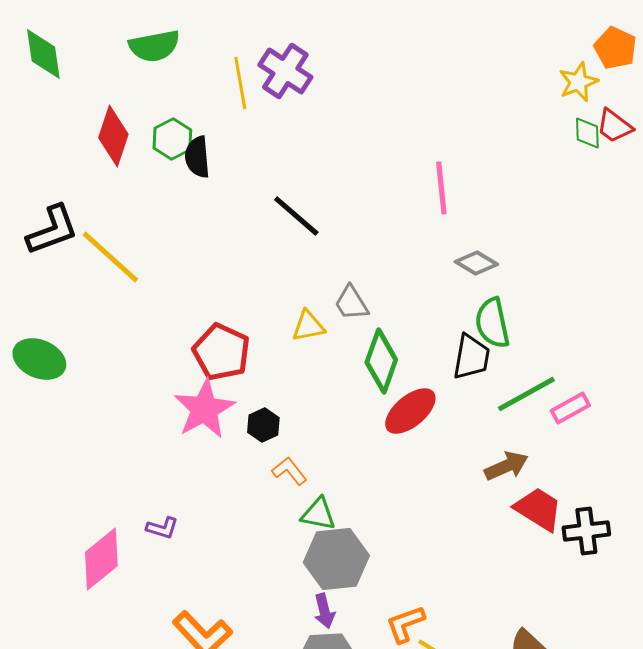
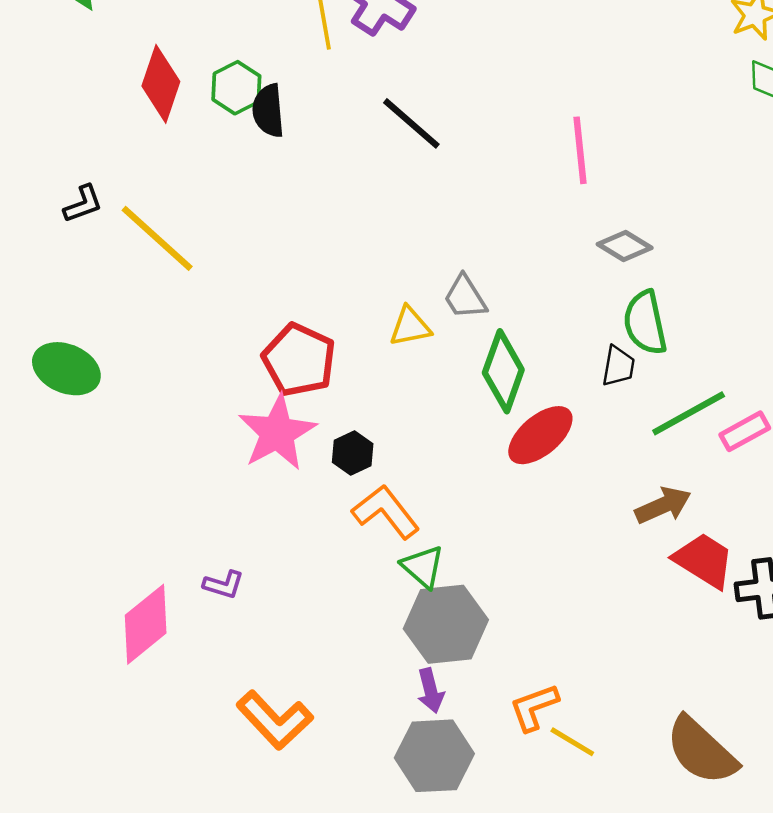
black line: (296, 216) -> (411, 123), moved
black L-shape: (52, 230) -> (83, 204), size x0.6
black trapezoid: (471, 357) -> (618, 366), size x0.7
orange L-shape: (289, 471) -> (386, 512), size x1.5
green triangle: (318, 514) -> (423, 567), turned 30

